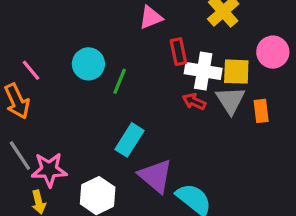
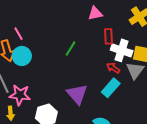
cyan circle: (88, 64) -> (22, 56), moved
cyan rectangle: (129, 140) -> (111, 88), moved
purple triangle: (156, 176) -> (77, 94), moved

